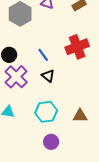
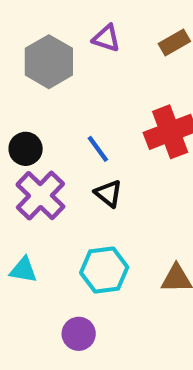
purple circle: (51, 142) -> (79, 334), moved

